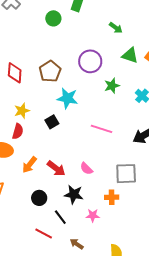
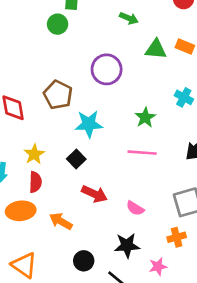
green circle: (53, 18) -> (58, 24), moved
green star: (112, 86) -> (145, 117), moved
orange arrow: (29, 165) -> (61, 221), turned 96
red arrow: (56, 168) -> (94, 194), moved

